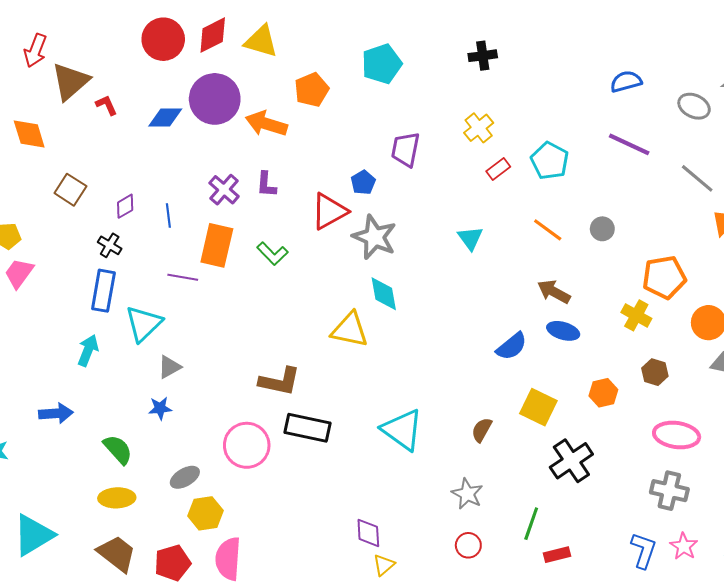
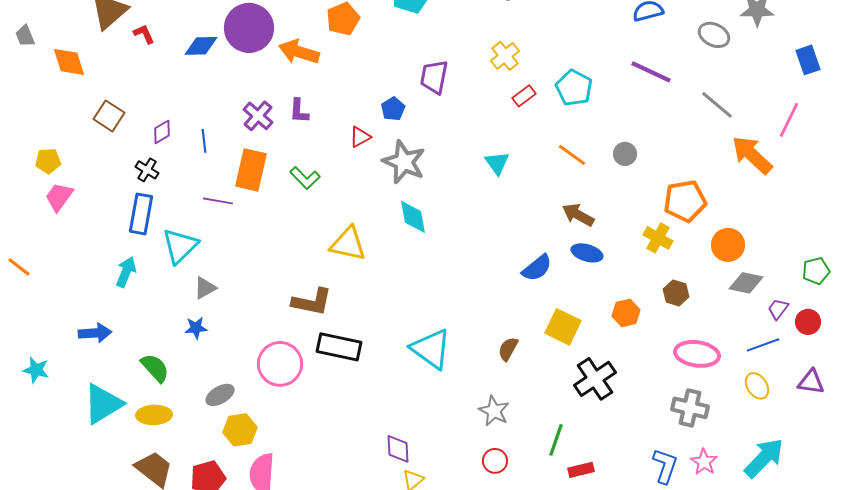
red triangle: (329, 211) -> (360, 137), size x0.6
yellow triangle: (350, 330) -> (348, 244), moved
cyan triangle: (33, 535) -> (103, 404), moved

